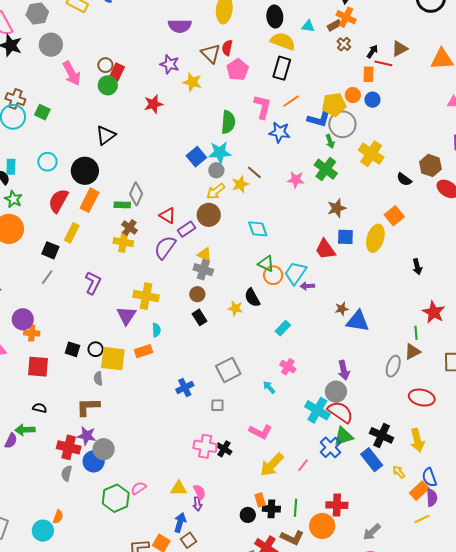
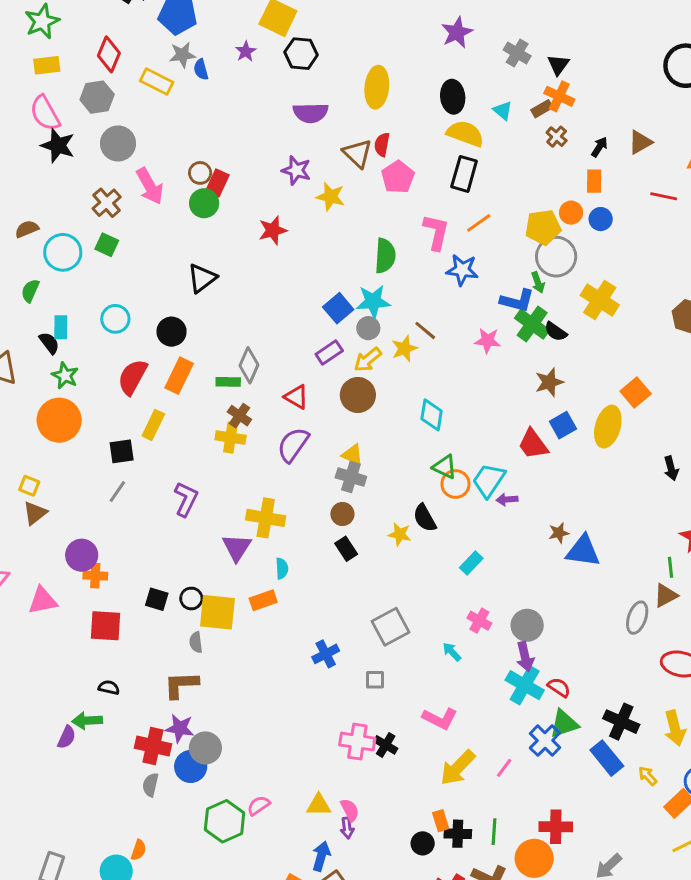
cyan triangle: (308, 26) -> (503, 111), turned 32
red line: (383, 63) -> (664, 196), moved
brown cross: (15, 99) -> (107, 203), moved, turned 30
blue L-shape: (319, 119) -> (517, 301), moved
black circle: (85, 171) -> (172, 332), size x0.7
black semicircle: (404, 179) -> (556, 332), moved
purple rectangle: (187, 229) -> (329, 353), moved
cyan diamond: (258, 229) -> (432, 415), turned 30
blue square: (345, 237) -> (563, 425), turned -30
black square: (50, 250) -> (122, 451), turned -30
purple arrow: (344, 370) -> (525, 657), moved
gray circle: (336, 392) -> (527, 625), moved
red semicircle: (340, 412) -> (559, 687), size x0.6

